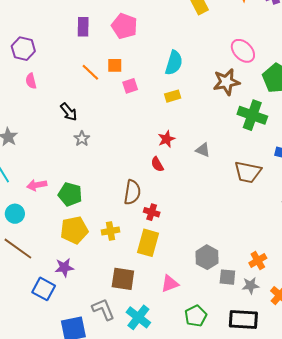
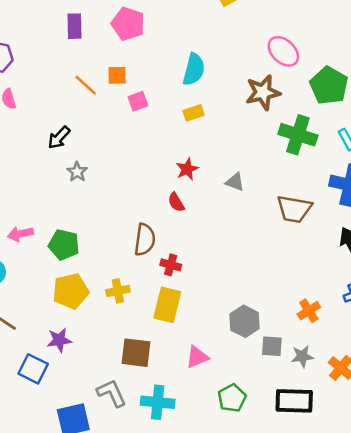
black arrow: (69, 112) -> (59, 138), turned 84
orange cross: (258, 260) -> (309, 311), moved
cyan cross: (138, 317) -> (158, 402), turned -30

